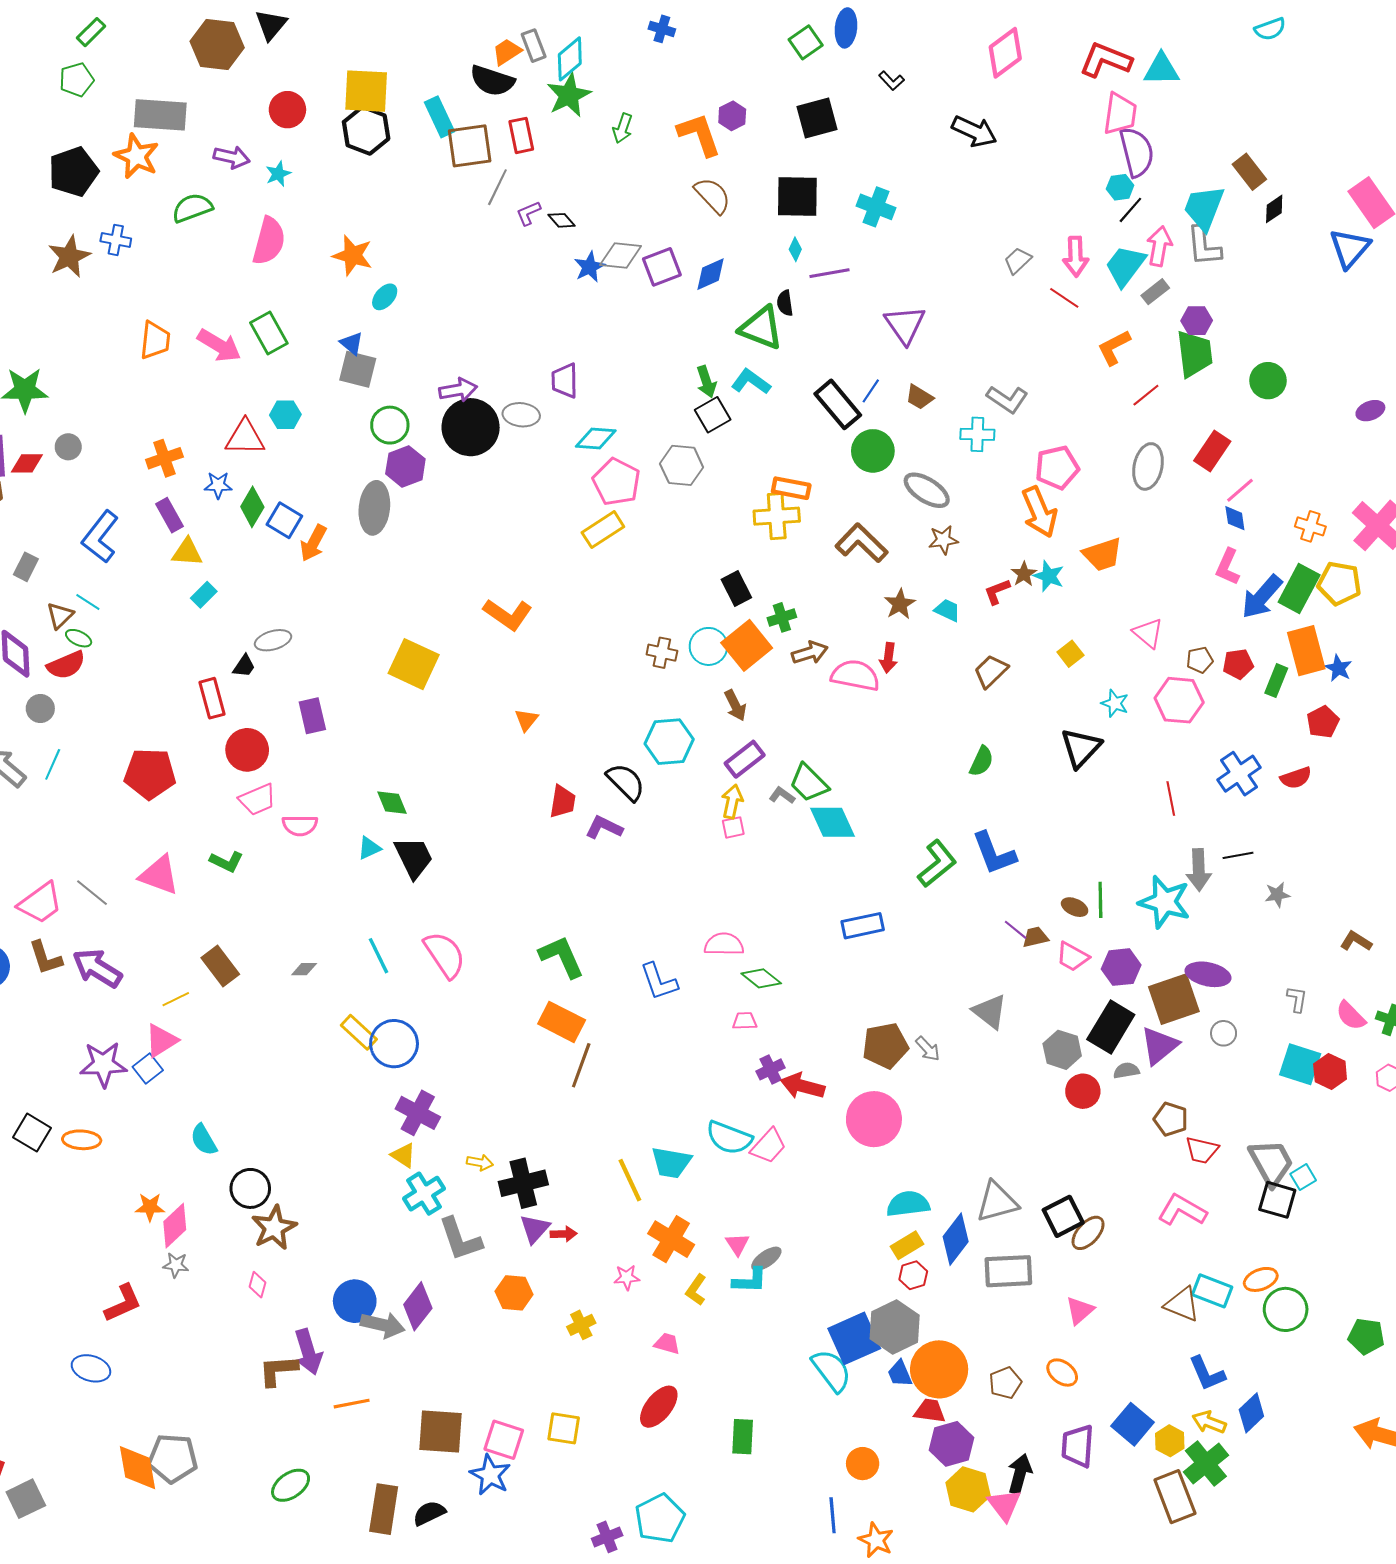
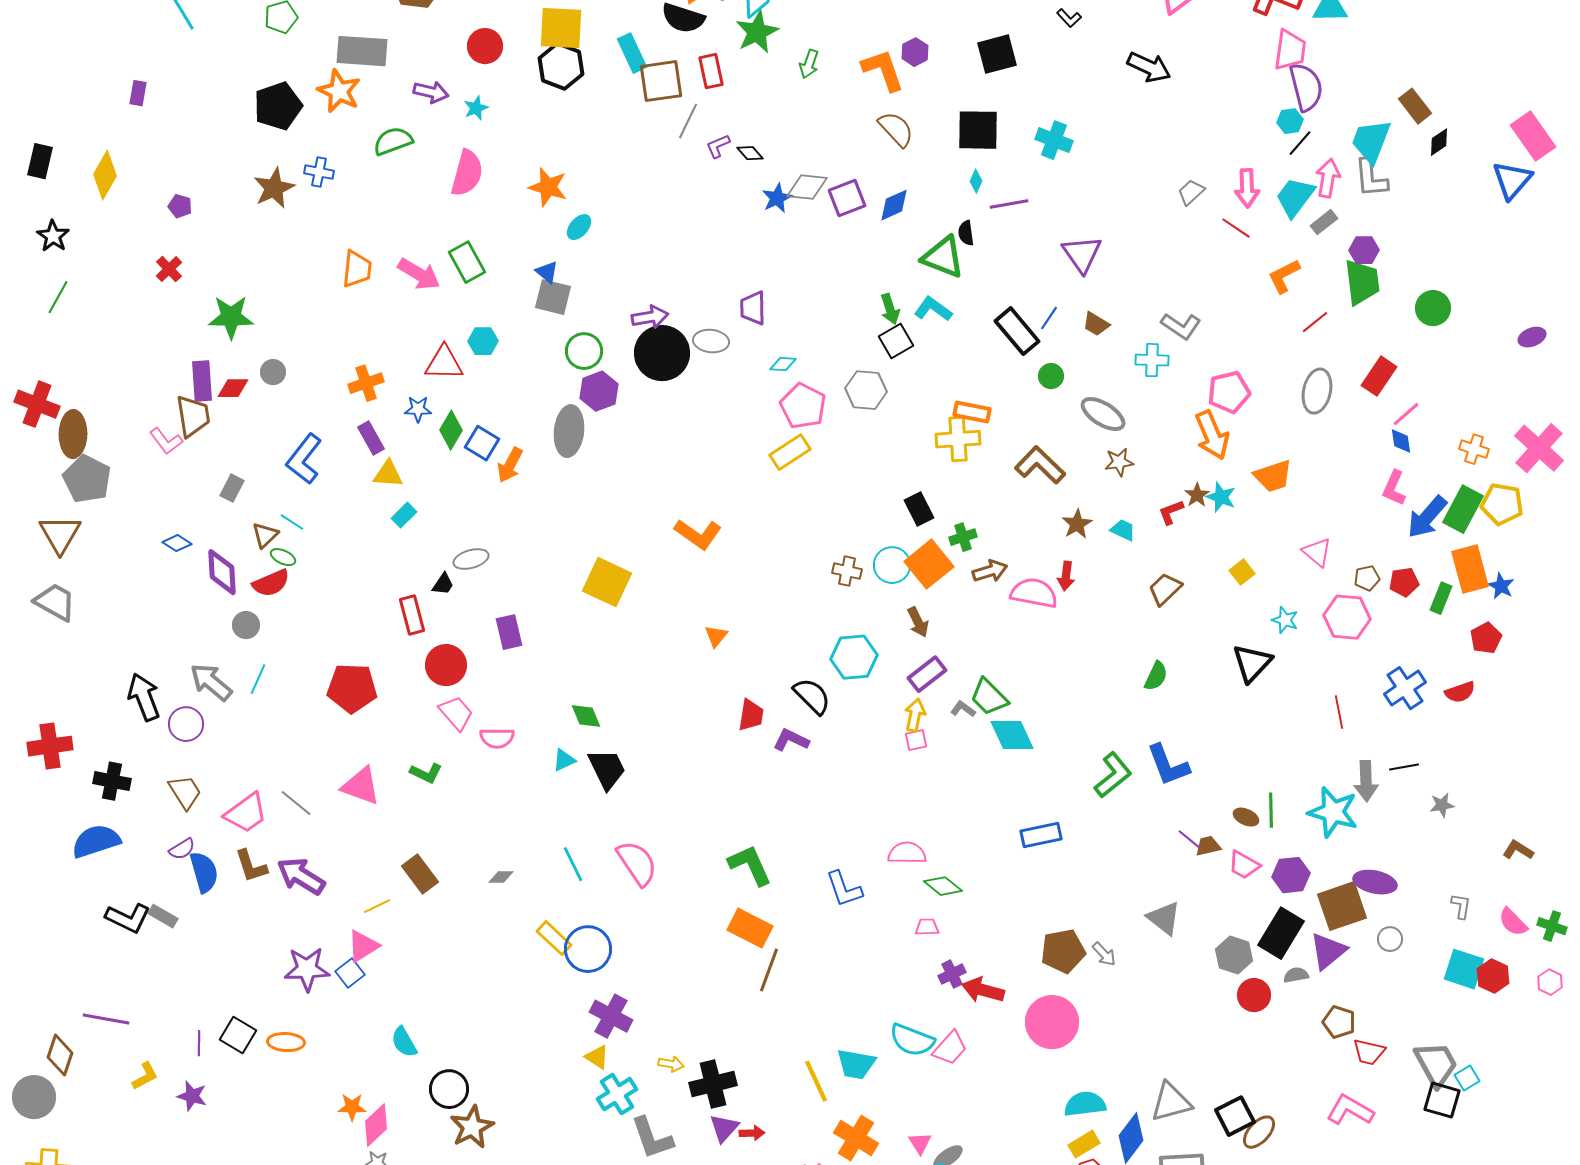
cyan diamond: (596, 439) -> (783, 364), size x0.7
green circle: (873, 451) -> (1051, 376), size x0.6
pink trapezoid: (257, 800) -> (456, 713), turned -108

